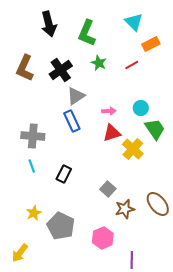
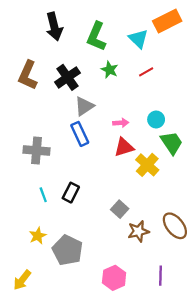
cyan triangle: (134, 22) -> (138, 39), moved
orange rectangle: (151, 44) -> (167, 21), moved, size x1.4
cyan line: (32, 166) -> (43, 195), moved
pink hexagon: (103, 238) -> (114, 278), moved
purple line: (132, 260) -> (161, 276), moved

